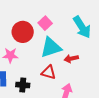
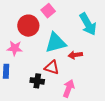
pink square: (45, 23) -> (48, 11), moved
black cross: (23, 85) -> (37, 81), moved

